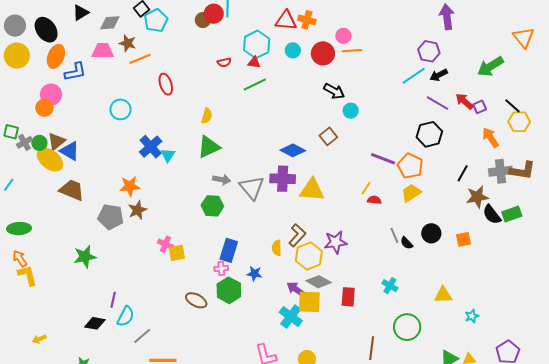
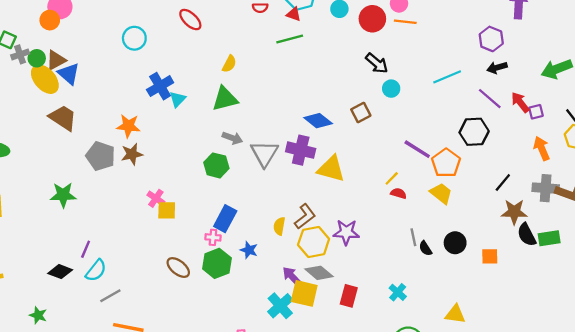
cyan line: (414, 76) -> (447, 77), moved
red ellipse: (166, 84) -> (190, 20), turned -40
yellow trapezoid: (411, 193) -> (441, 193), turned 60

